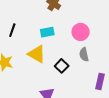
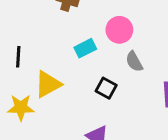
cyan rectangle: (47, 32) -> (85, 48), moved
yellow triangle: (37, 54) -> (48, 84), moved, turned -42

